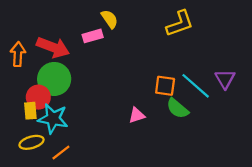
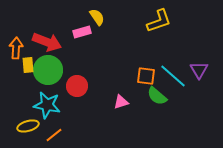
red circle: (38, 97) -> (77, 86), moved
yellow rectangle: (30, 111) -> (28, 65), moved

